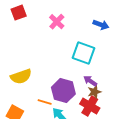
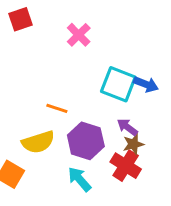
blue arrow: (101, 25) -> (146, 84), moved
yellow semicircle: (21, 77) -> (38, 142), moved
orange line: (45, 102) -> (57, 108), moved

